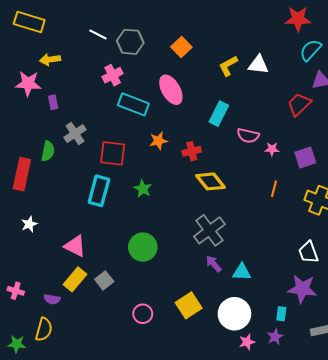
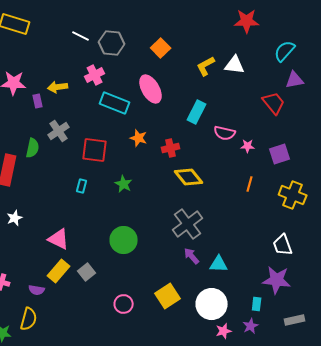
red star: (298, 19) -> (247, 21), moved
yellow arrow: (50, 60) -> (58, 87), moved
red trapezoid: (299, 104) -> (274, 103), turned 95
orange star: (158, 141) -> (139, 138), turned 30
cyan rectangle: (99, 191) -> (82, 186), size x0.5

